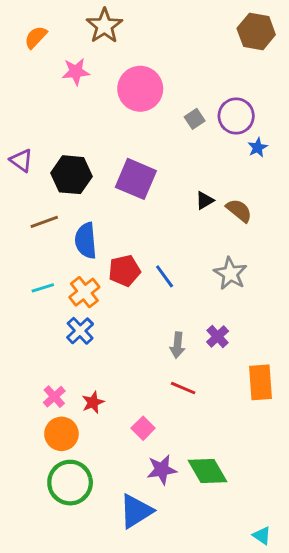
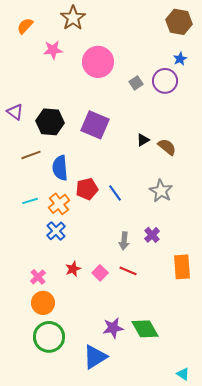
blue star: (258, 147) -> (180, 59), moved
red star: (93, 402) -> (73, 269), moved
pink square: (143, 428) -> (100, 273), moved

